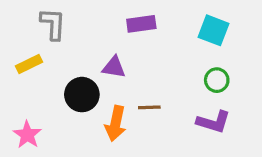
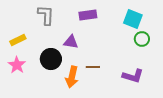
gray L-shape: (53, 24) -> (46, 15), moved
green circle: (217, 80) -> (142, 39), moved
pink star: (27, 135) -> (17, 65), moved

